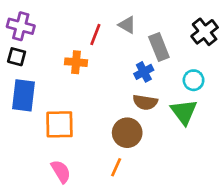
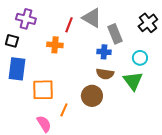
gray triangle: (127, 25) -> (92, 18), size x1.5
purple cross: (21, 26) -> (26, 19), moved
blue cross: (144, 72) -> (104, 52), turned 32
orange line: (116, 167) -> (64, 110), moved

